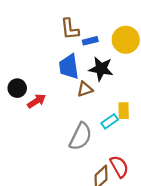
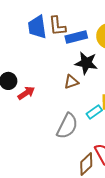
blue rectangle: (90, 41) -> (76, 37), size x1.5
blue trapezoid: (69, 67) -> (37, 27), moved

